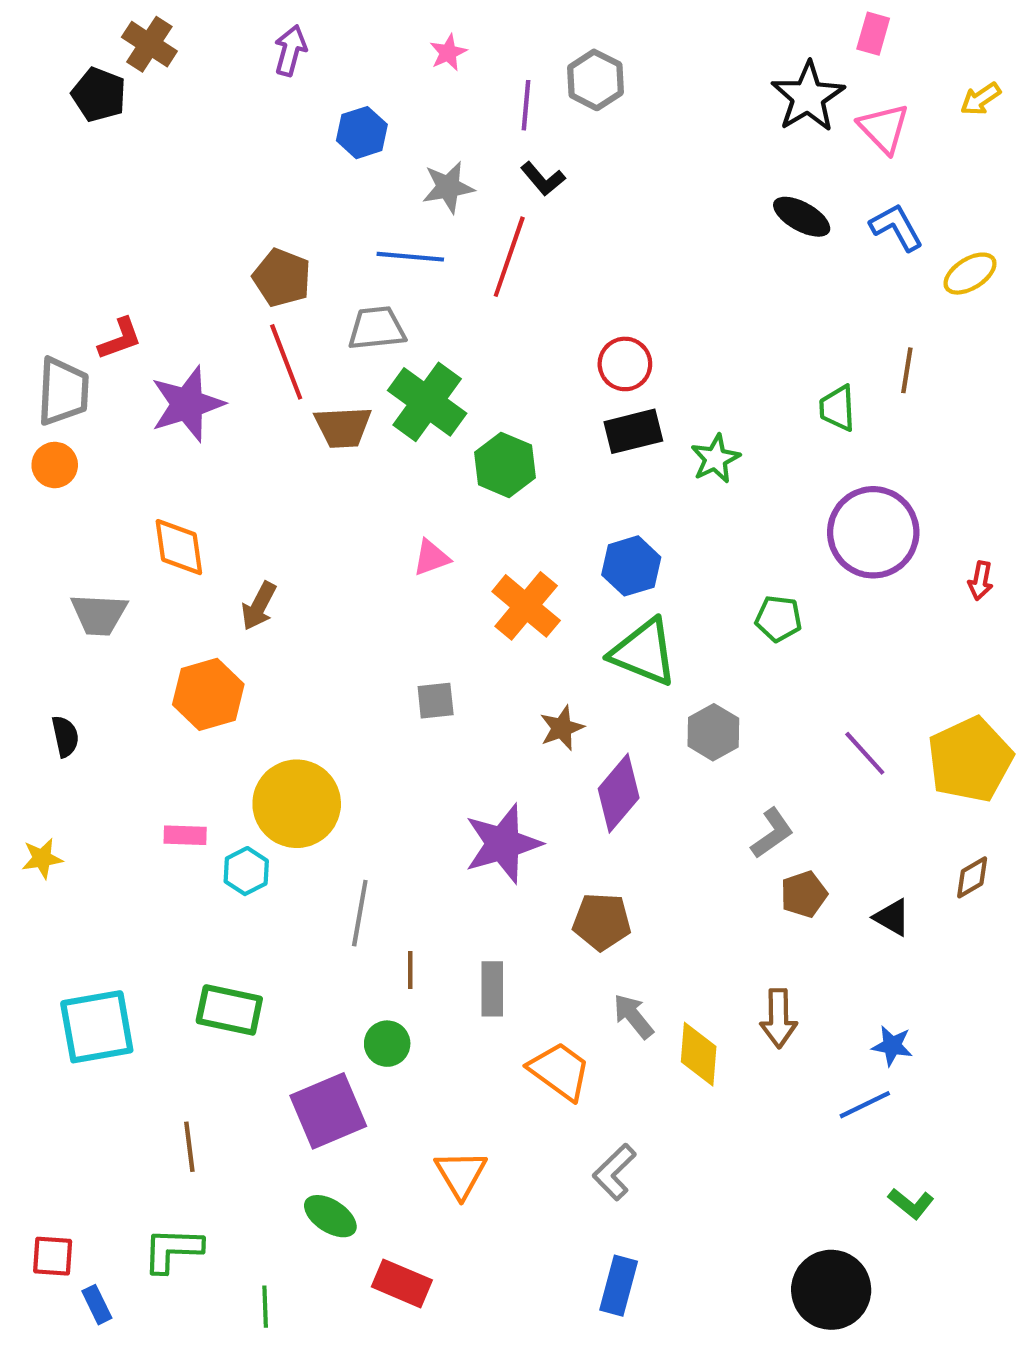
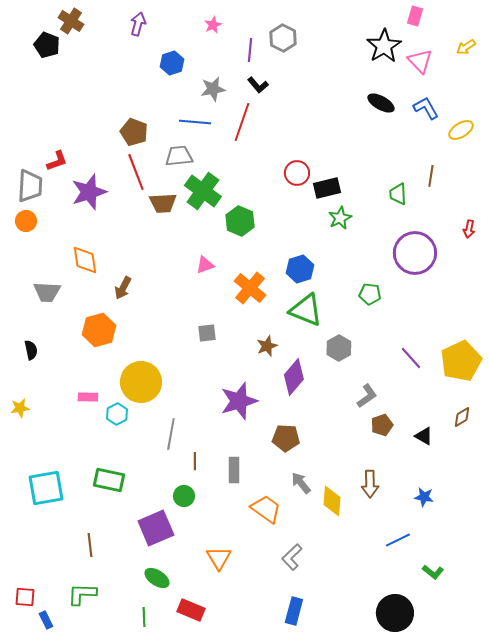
black rectangle: (633, 431) -> (327, 188), moved
red arrow: (981, 581) -> (469, 229), moved
blue line: (865, 1105) -> (398, 540), moved
green line: (265, 1307) -> (144, 617), moved

